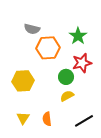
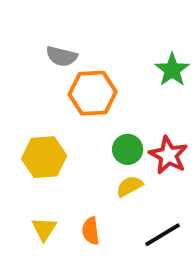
green star: (78, 36) -> (172, 70), moved
red star: (82, 63) -> (168, 155), moved, turned -30

